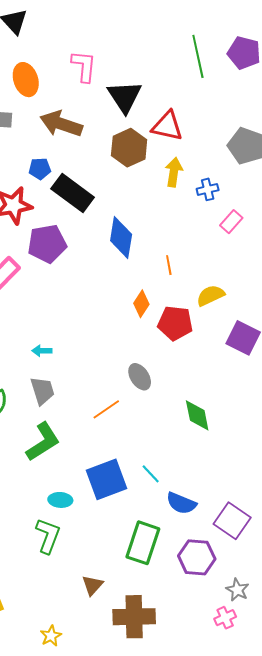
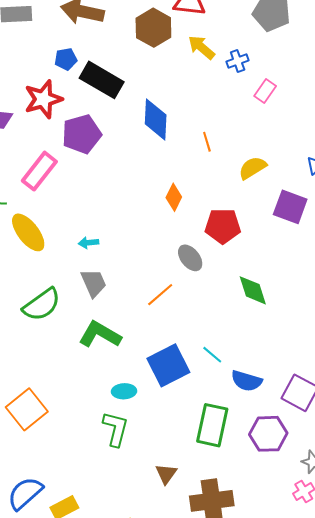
yellow arrow: (174, 172) -> (201, 47), turned -52
orange diamond: (141, 304) -> (174, 197), moved
red pentagon: (175, 323) -> (223, 226), moved
green L-shape: (43, 442) -> (100, 334), turned -111

